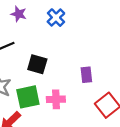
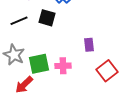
black square: (37, 64) -> (47, 18), moved

